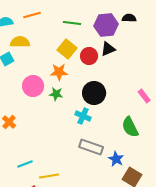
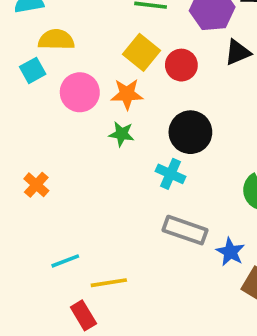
black triangle: (108, 49) -> (238, 52), moved
pink circle: (33, 86) -> (80, 92), moved

